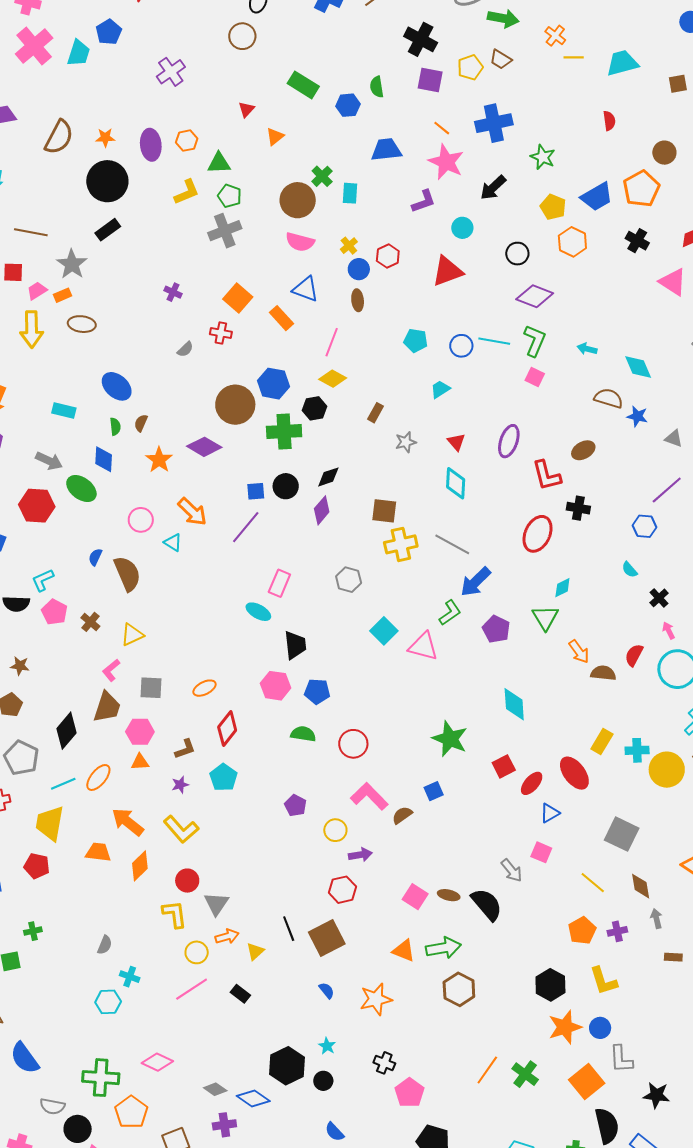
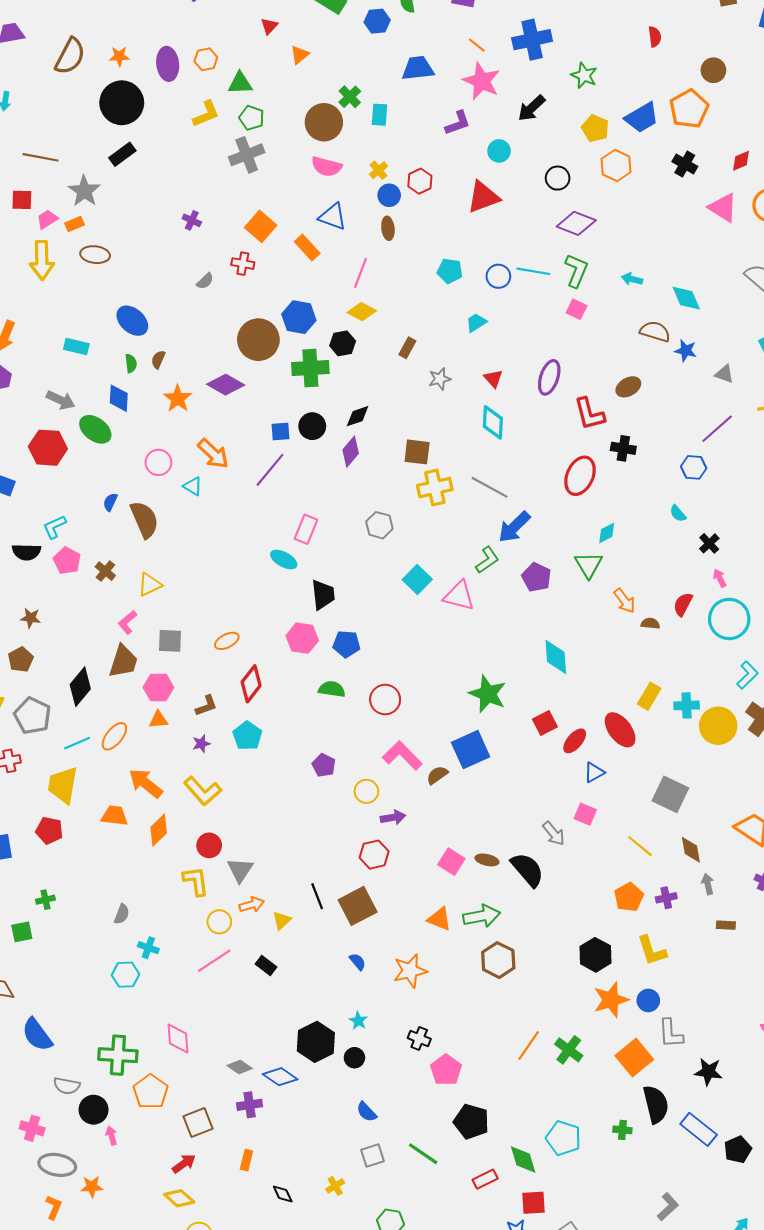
brown semicircle: (603, 673) -> (650, 623), size x0.7
blue square: (434, 791) -> (471, 750), size x1.8
pink diamond: (157, 1062) -> (178, 1038), turned 60

